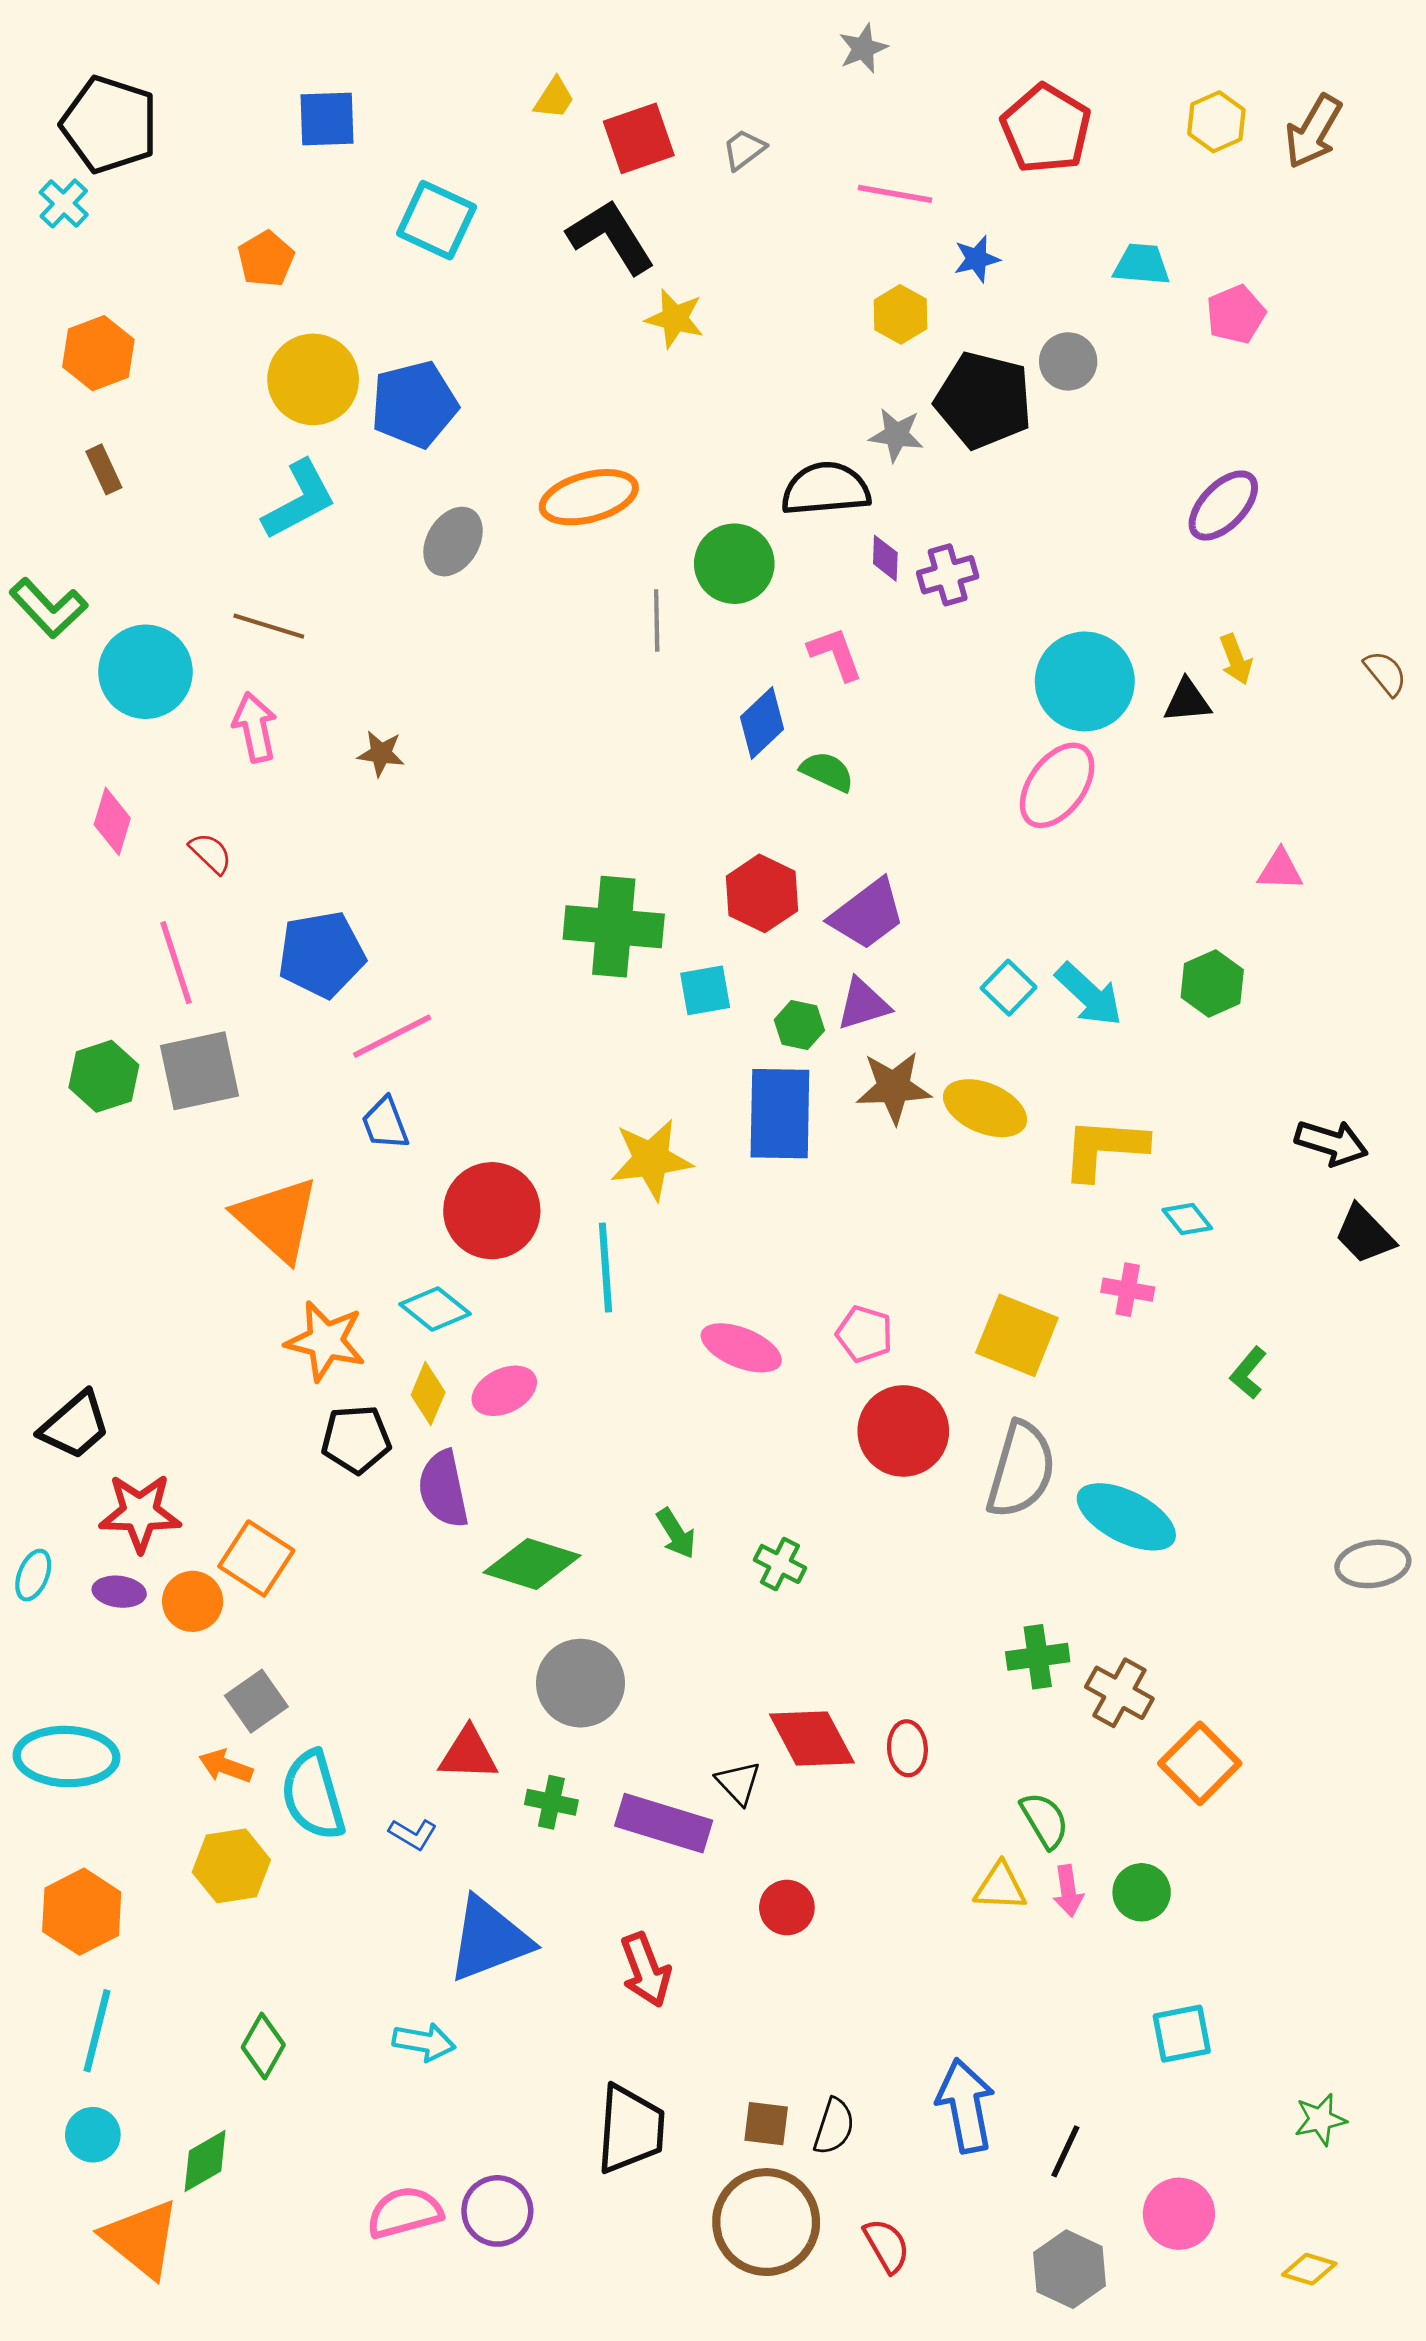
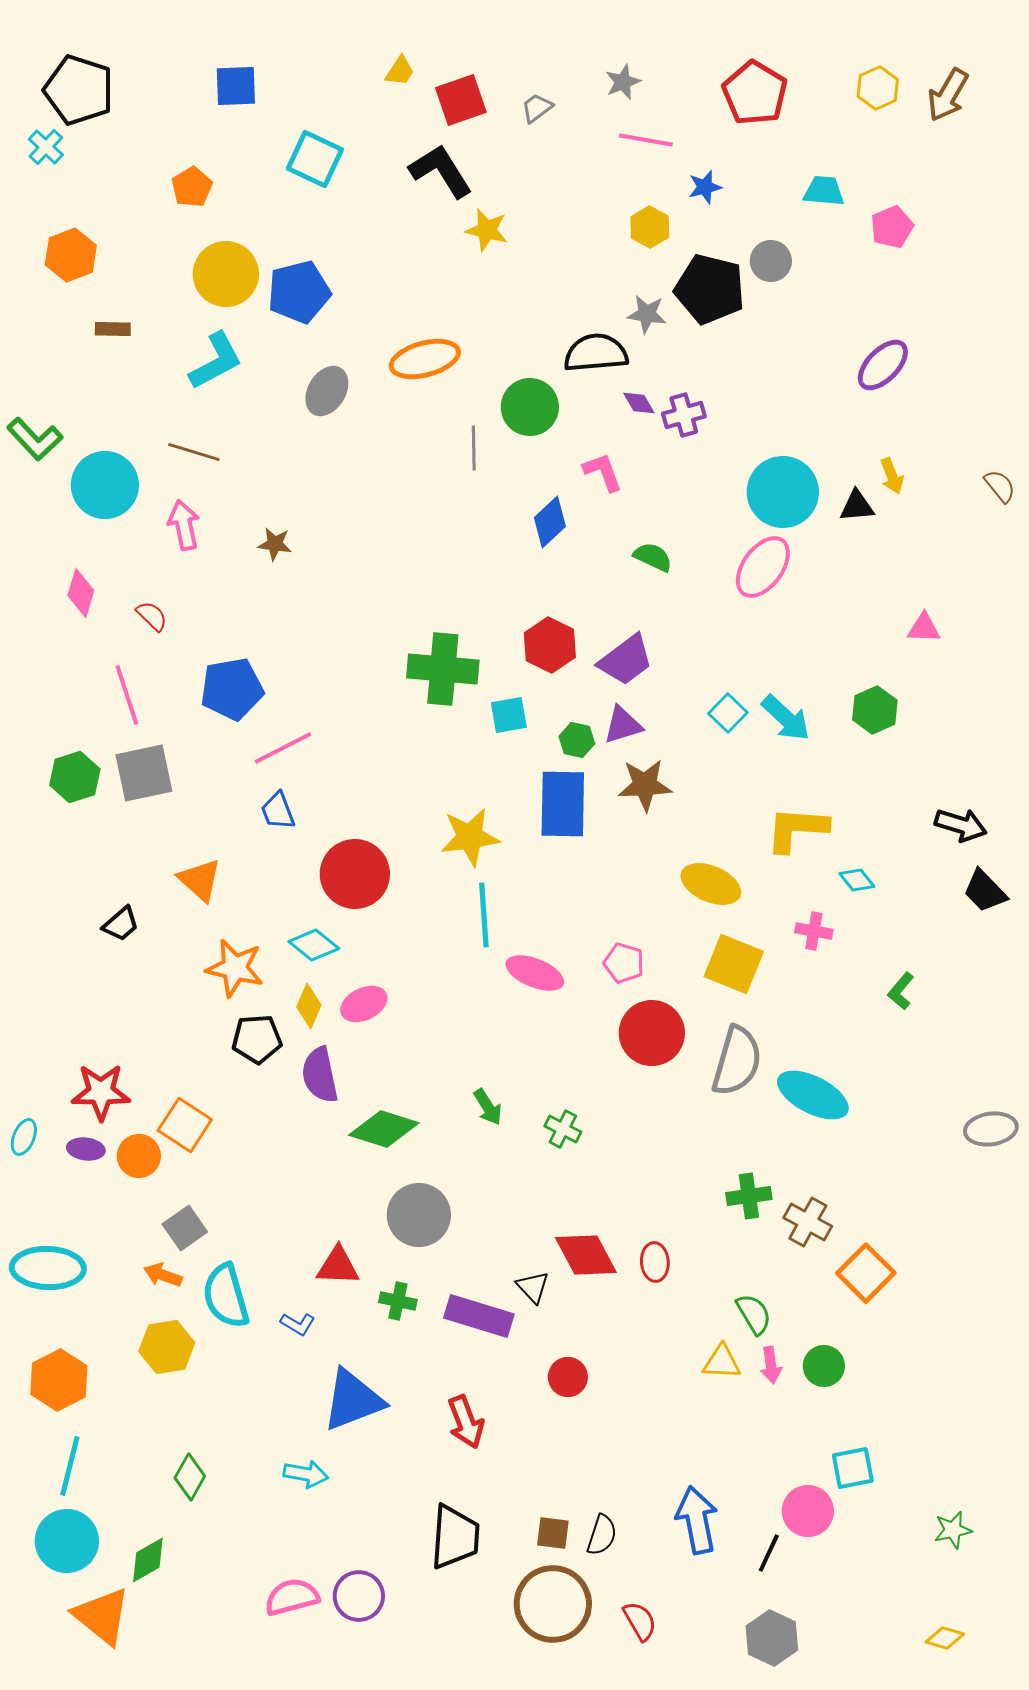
gray star: (863, 48) -> (623, 82), moved
brown rectangle: (104, 469) -> (113, 329), moved, turned -64
purple diamond: (885, 558) -> (639, 403), turned -32
green semicircle: (827, 772) -> (653, 557), moved
yellow ellipse: (985, 1108) -> (711, 884), moved
orange triangle: (277, 1219) -> (200, 880), size x0.7
cyan line: (605, 1267) -> (484, 915), moved
black trapezoid: (75, 1425) -> (121, 924), moved, size x0.7
cyan circle: (93, 2135) -> (67, 1541), size x1.6
pink circle: (1179, 2214) -> (808, 1511), moved

